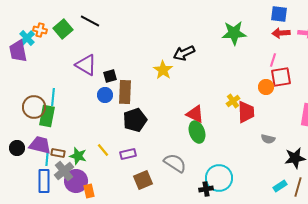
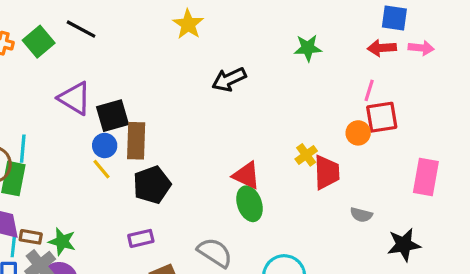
blue square: (279, 14) -> (394, 18), moved
green star: (234, 33) -> (308, 48), size x0.7
yellow star: (163, 70) -> (188, 24), moved
black square: (110, 76) -> (113, 116), size x1.5
yellow line: (103, 150) -> (101, 169), moved

